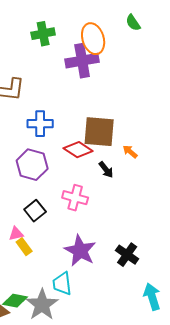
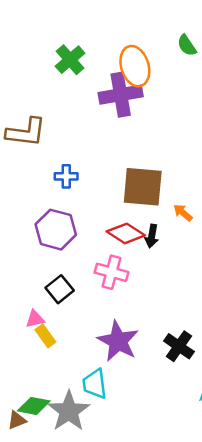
green cross: (43, 34) -> (70, 60), turned -30
blue cross: (40, 124) -> (66, 176), size x0.7
red diamond: (78, 150) -> (126, 233), moved
black arrow: (106, 170) -> (152, 236), turned 48

